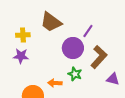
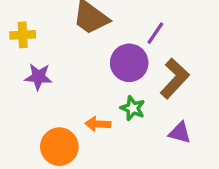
yellow cross: (23, 35) -> (23, 35), moved
purple triangle: (113, 79) -> (180, 133), moved

